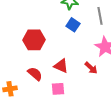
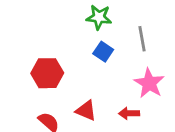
red arrow: (91, 68) -> (129, 113), turned 136

